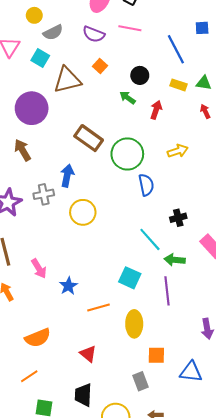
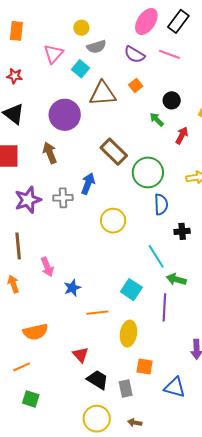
yellow circle: (83, 212) -> (113, 221), moved
black cross: (178, 218) -> (182, 231), moved
black trapezoid: (83, 395) -> (98, 380), moved, turned 110

